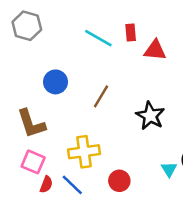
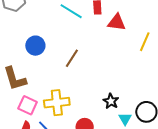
black star: (150, 116) -> (111, 101), moved, size x0.7
pink square: (33, 162) -> (28, 105), moved

